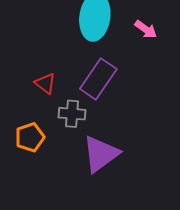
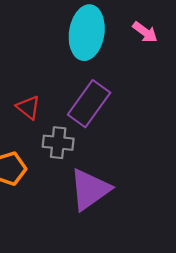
pink arrow: (146, 29) -> (145, 32), moved

